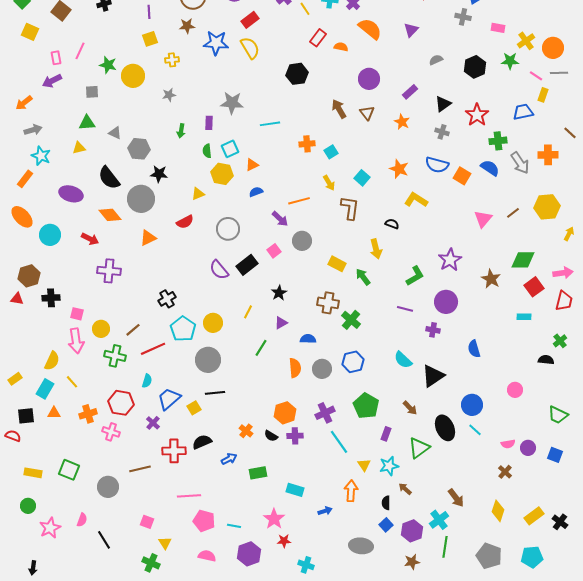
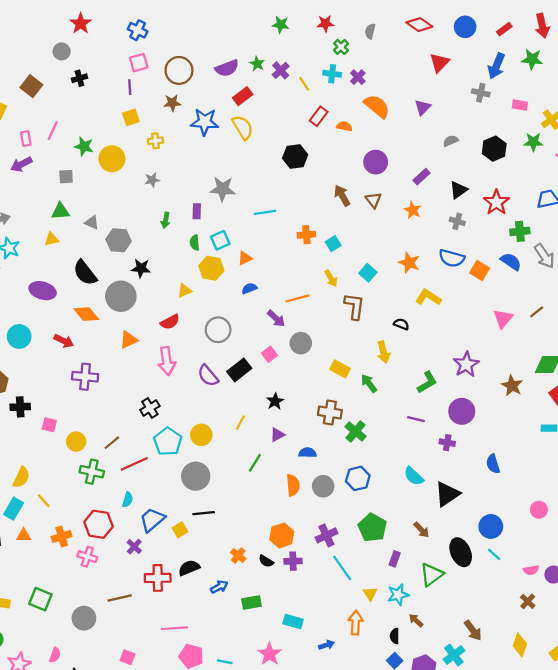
pink arrow: (76, 341) -> (167, 361), moved

